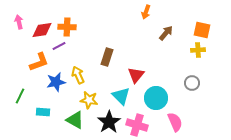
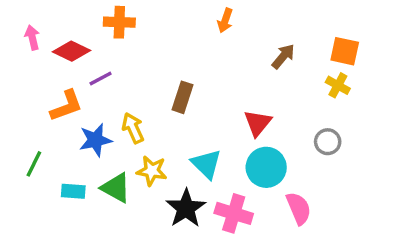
orange arrow: (146, 12) -> (225, 20), moved
orange cross: (67, 27) -> (119, 22), moved
red diamond: (42, 30) -> (71, 51), turned 35
yellow cross: (198, 50) -> (338, 85), turned 32
red triangle: (136, 75) -> (258, 123), moved
green triangle: (75, 120) -> (116, 188), moved

